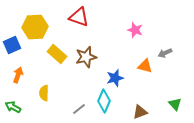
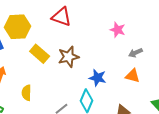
gray arrow: (165, 53) -> (136, 53), moved
orange triangle: (145, 66) -> (133, 76), moved
blue star: (115, 78) -> (98, 78), turned 30

